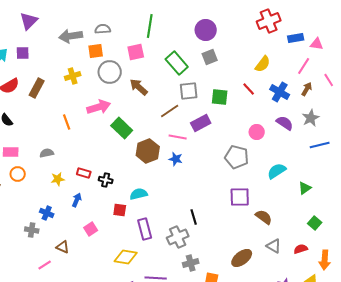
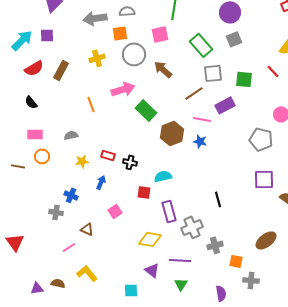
gray cross: (178, 237) -> (192, 227), moved

